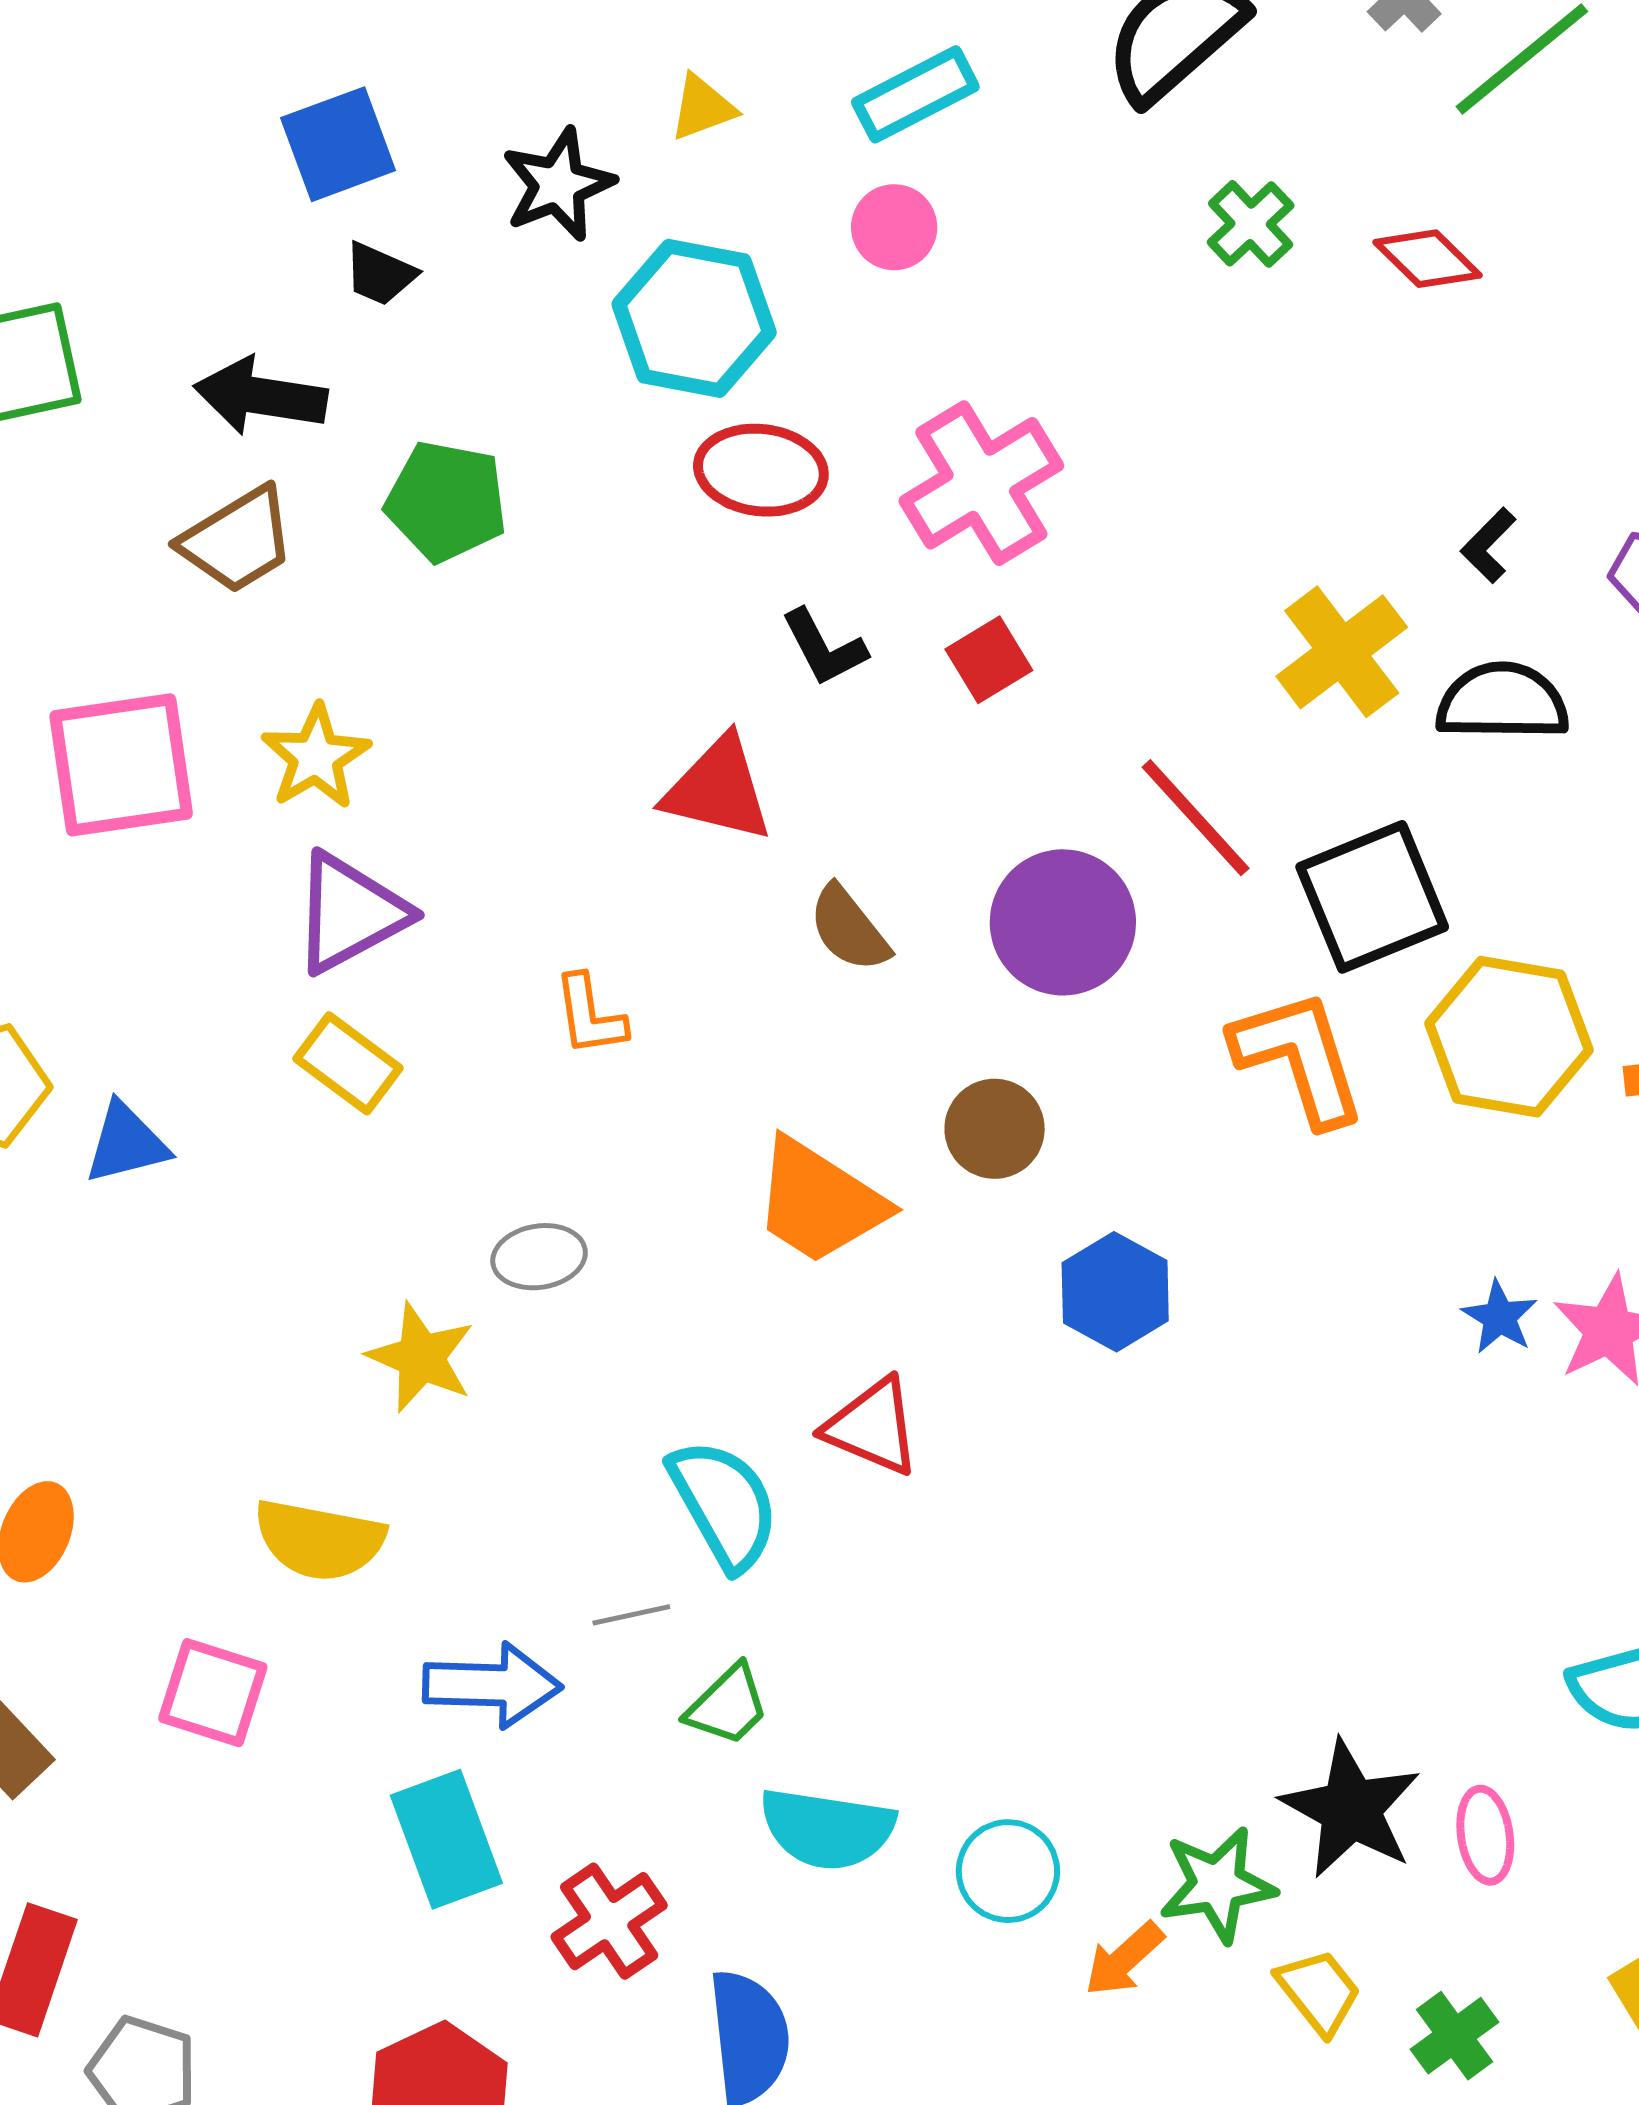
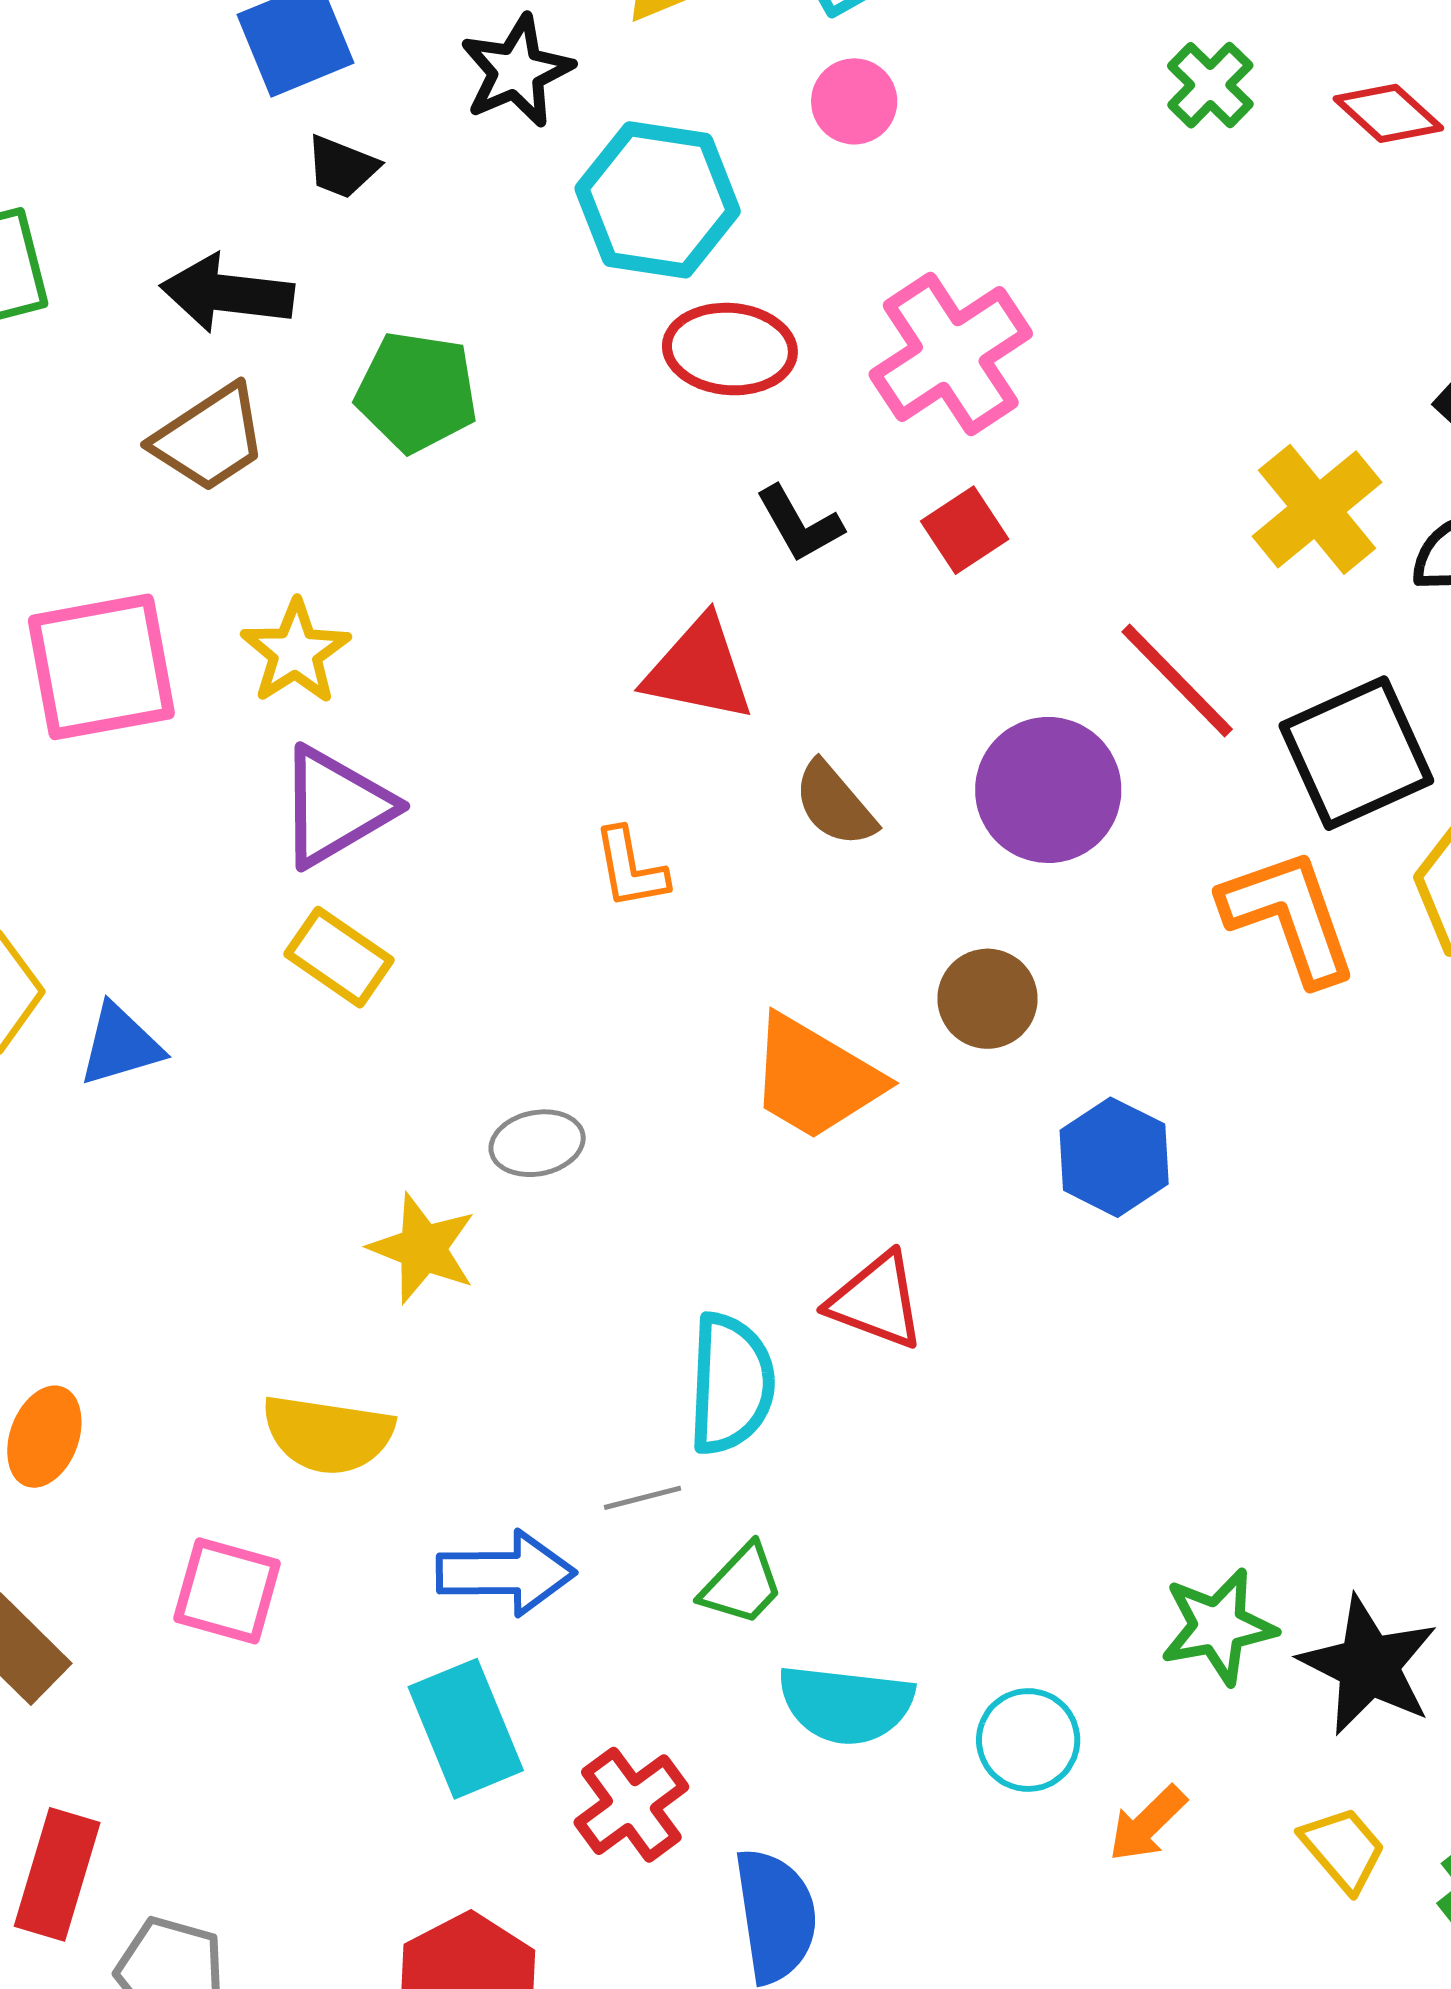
orange L-shape: (590, 1015) -> (630, 868), moved
cyan semicircle: (724, 1504) -> (731, 1384), turned 34
green star: (1217, 1885) -> (1218, 1626), moved

